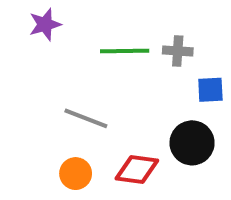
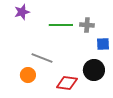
orange circle: (76, 174) -> (28, 75), moved

